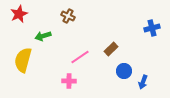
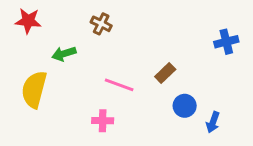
red star: (19, 14) -> (28, 21), turned 30
pink line: (80, 57) -> (119, 85), turned 54

